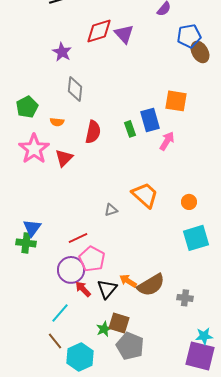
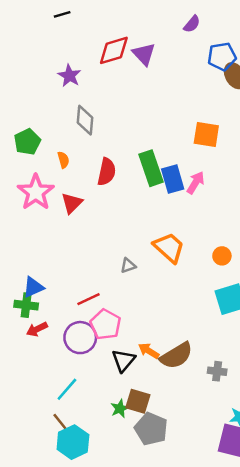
blue rectangle: (150, 120) -> (173, 179), moved
orange semicircle: (57, 122) -> (63, 160), turned -112
green rectangle: (130, 129) -> (151, 168), size x1.8
blue triangle: (32, 228) -> (33, 287), turned 30
red arrow: (83, 289) -> (37, 329), moved, turned -72
cyan hexagon: (80, 357) -> (73, 442), moved

